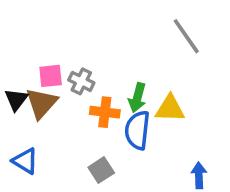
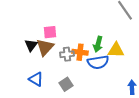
gray cross: (81, 81) -> (67, 54), moved, turned -32
blue semicircle: (137, 130) -> (98, 62), turned -105
gray square: (101, 170) -> (66, 84), moved

